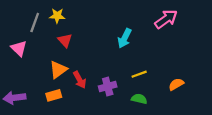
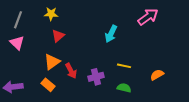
gray line: (35, 22) -> (18, 20), moved
red triangle: (65, 40) -> (58, 36), turned 32
yellow line: (139, 74) -> (124, 66), turned 32
orange rectangle: (54, 95) -> (48, 85), turned 56

